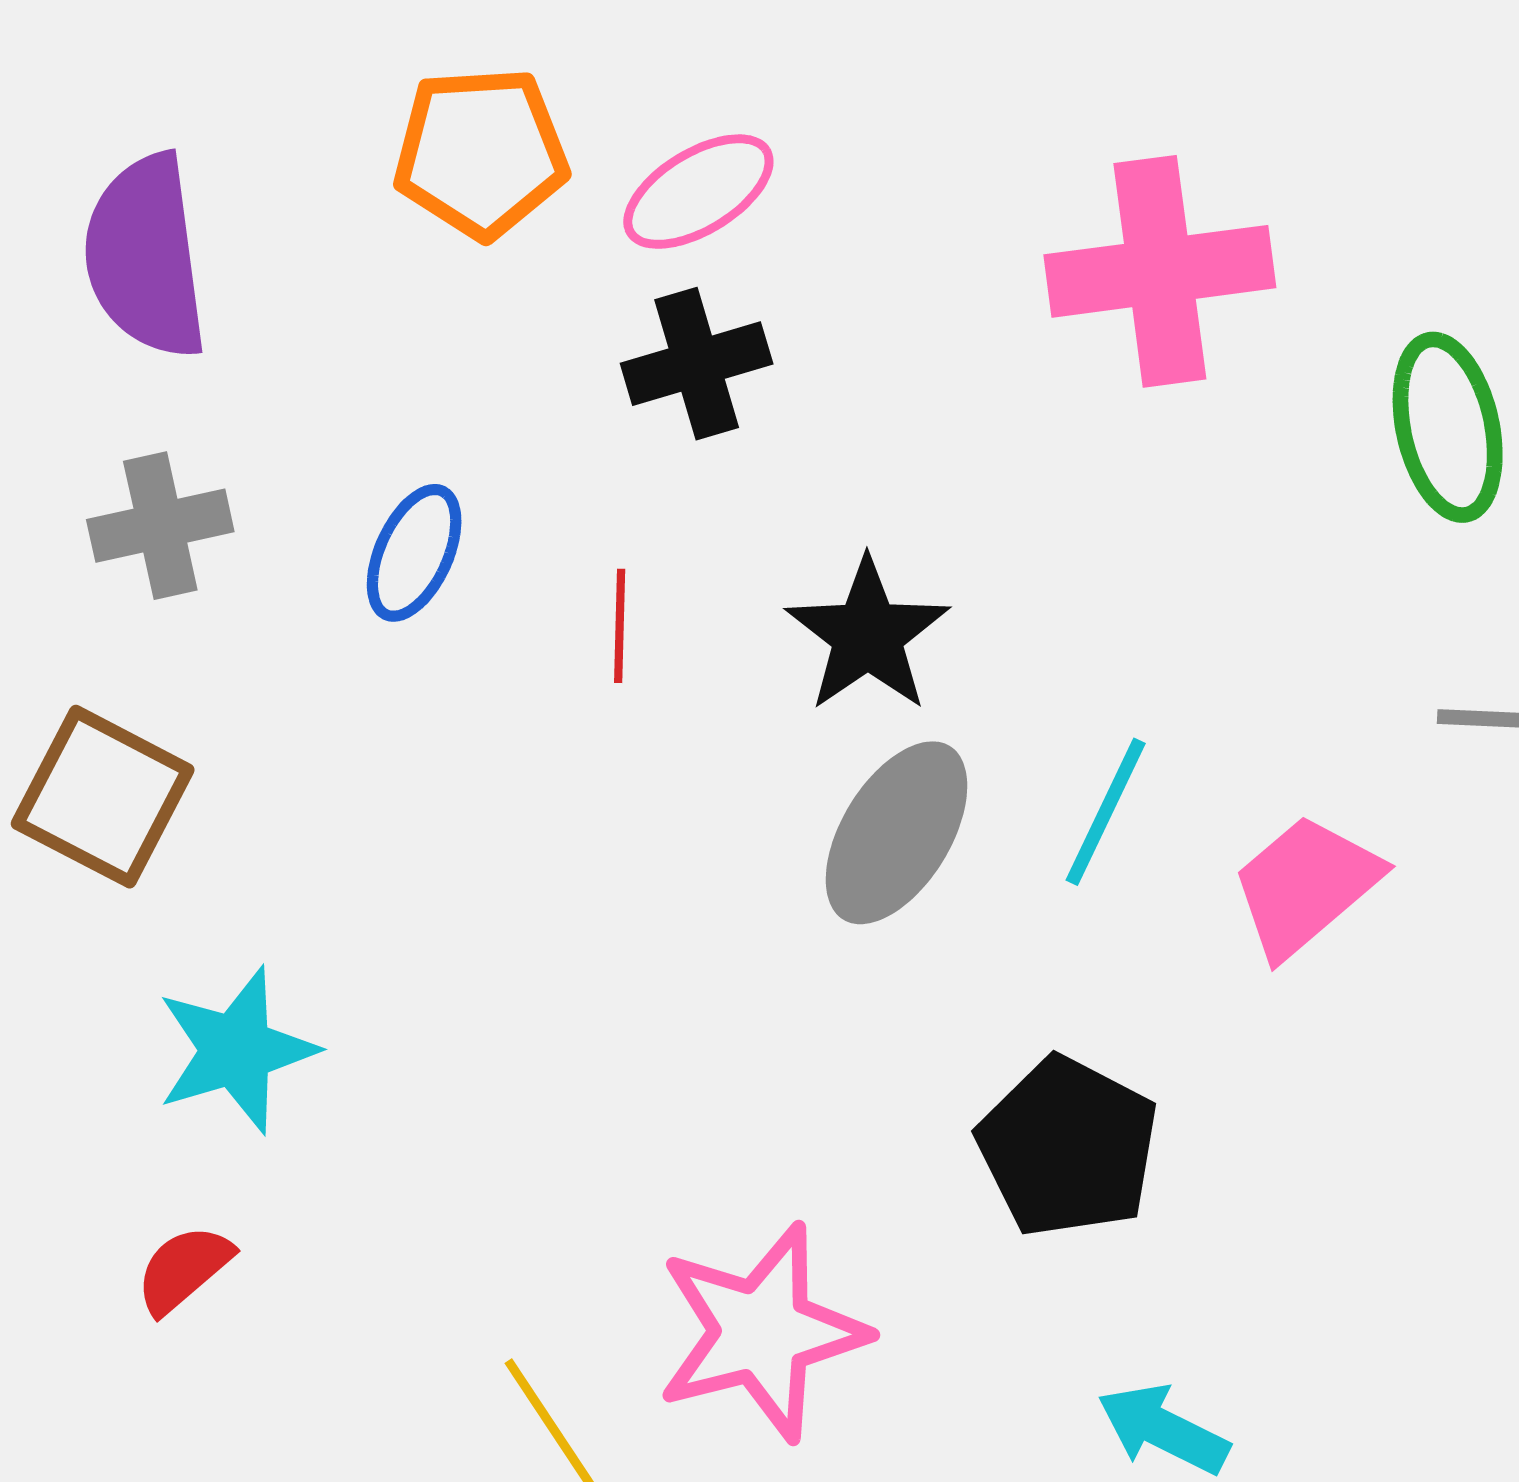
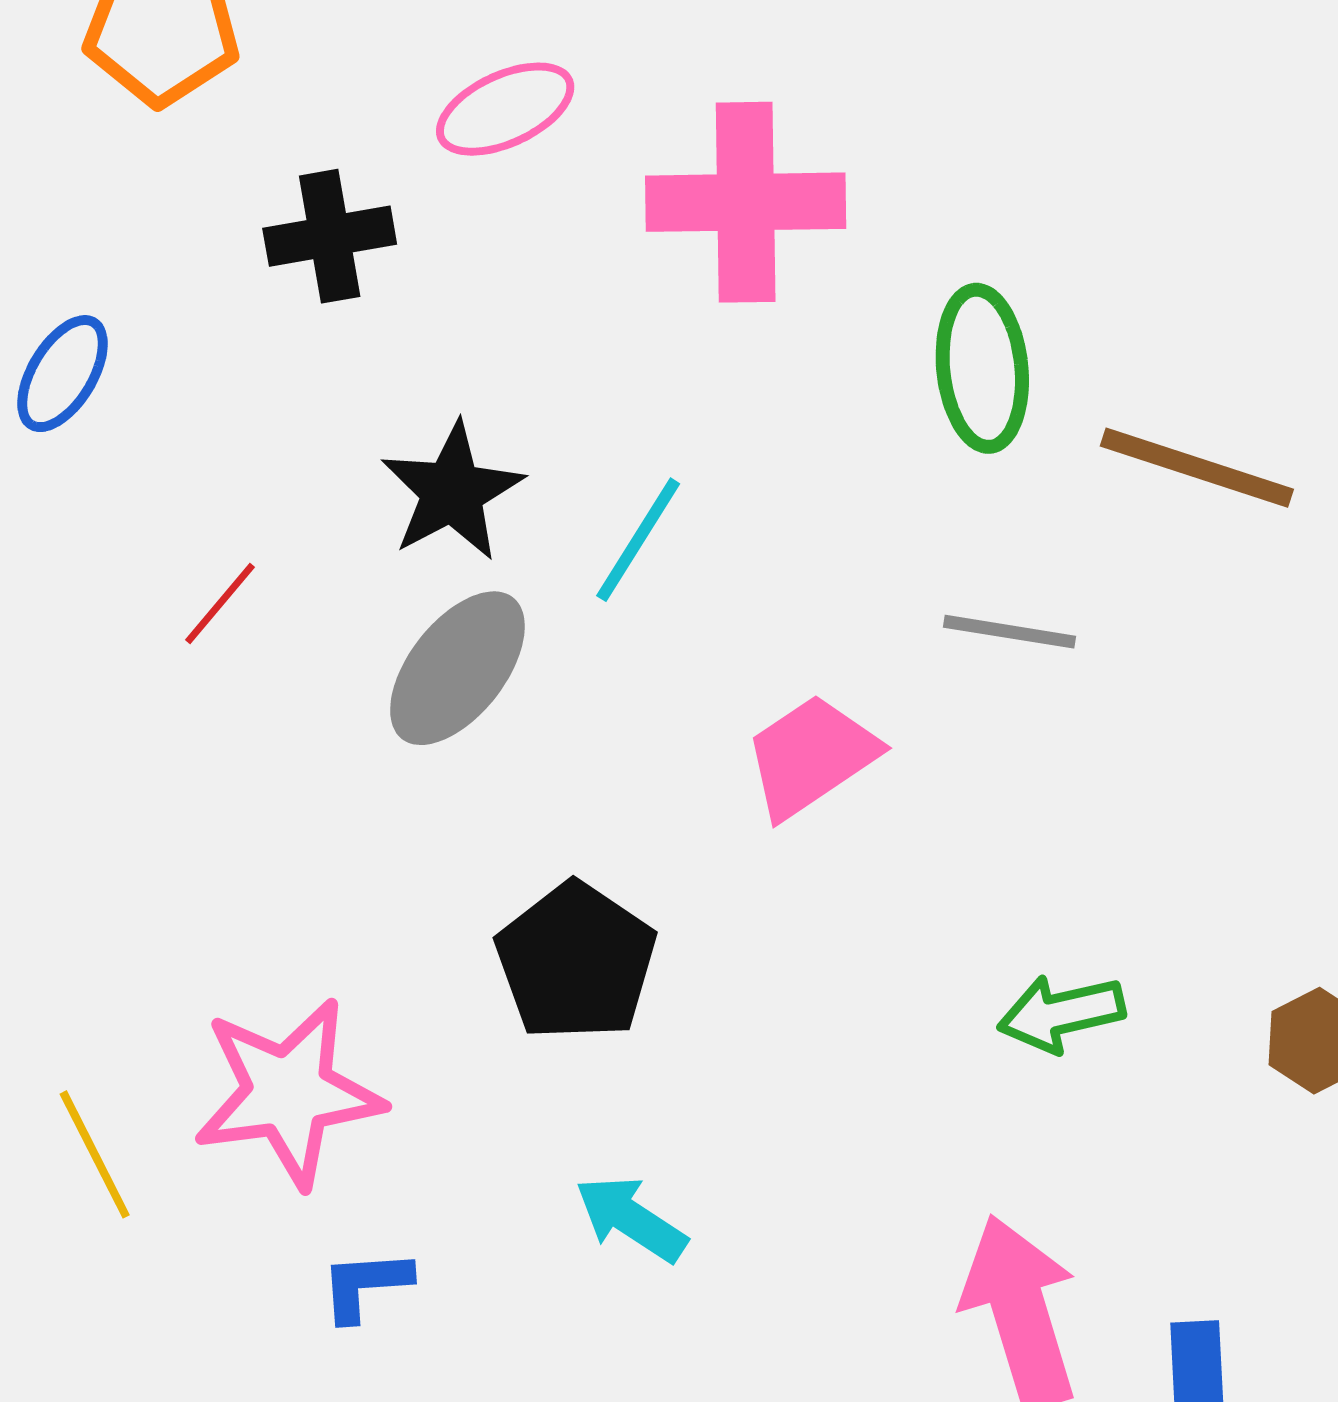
pink ellipse: (698, 192) -> (505, 109), moved
red line: (620, 626) -> (220, 604), moved, turned 32
cyan line: (1106, 812) -> (638, 540), moved

